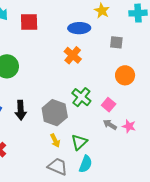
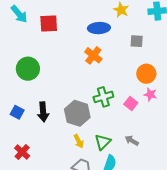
green cross: (81, 97) -> (103, 97), turned 36
gray arrow: (110, 125) -> (132, 141), moved
pink star: (129, 126) -> (150, 95), moved

